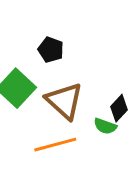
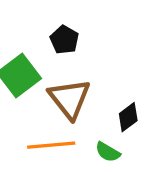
green semicircle: (105, 126) -> (108, 152), moved

